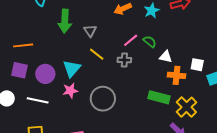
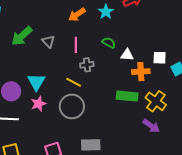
green arrow: (65, 21) -> (22, 36), turned 55
pink line: (131, 40) -> (76, 45), moved, turned -42
yellow line: (97, 54) -> (74, 82), moved

